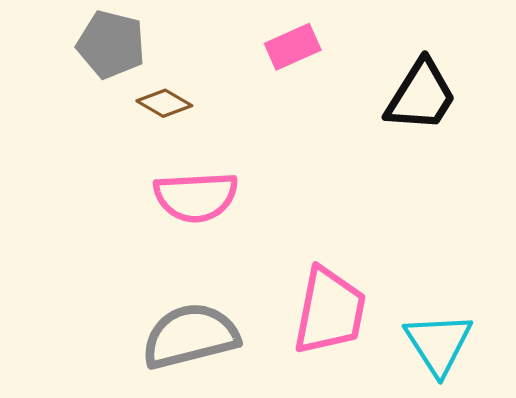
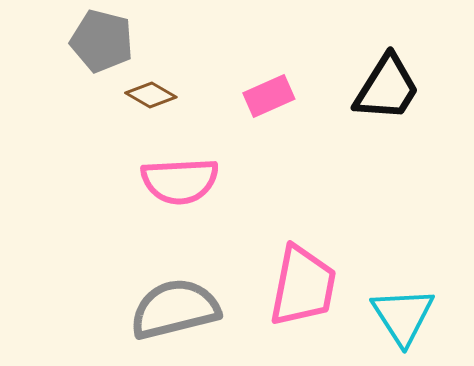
pink rectangle: (293, 47) -> (269, 96), moved

